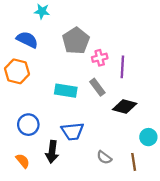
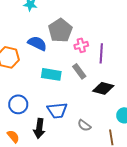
blue semicircle: (27, 40) -> (37, 43), moved
gray semicircle: (104, 157) -> (84, 125), moved

